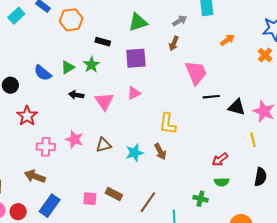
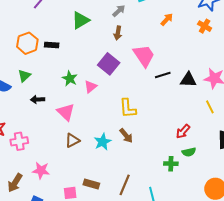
orange hexagon: (71, 20) -> (27, 43), moved
purple square: (136, 58) -> (109, 64), moved, turned -35
green star: (91, 65) -> (70, 78), moved
pink triangle: (104, 101) -> (66, 112), moved
pink star: (74, 139) -> (41, 170), moved
pink cross: (46, 147) -> (19, 141), moved
brown arrow: (35, 176) -> (15, 183), turned -66
green cross: (201, 199) -> (171, 164), moved

